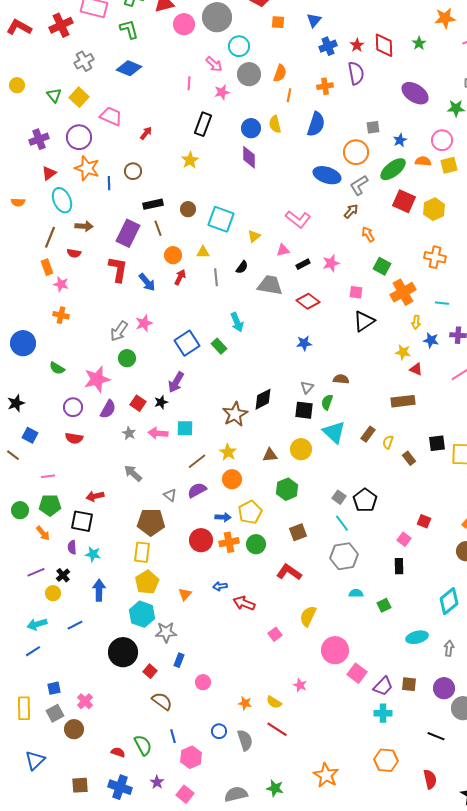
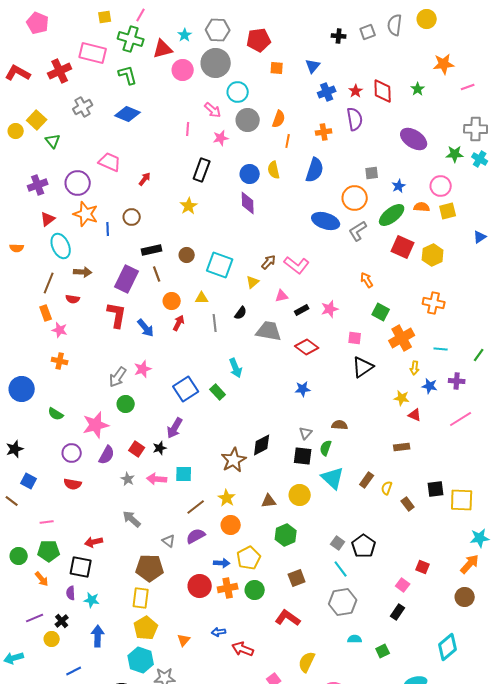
yellow square: (79, 97) -> (37, 120), moved
brown arrow: (351, 211) -> (269, 262), moved
brown rectangle: (403, 401) -> (402, 447), size x0.7
black rectangle: (399, 566) -> (398, 612), turned 35
cyan arrow: (37, 624) -> (14, 658), moved

